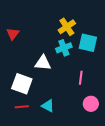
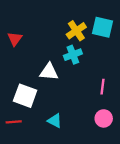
cyan square: (88, 43) -> (103, 27), moved
pink line: (81, 78) -> (103, 87), moved
red line: (22, 107) -> (14, 122), moved

